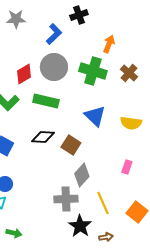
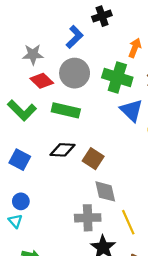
gray star: (16, 19) -> (33, 54), moved
red diamond: (24, 74) -> (42, 81), turned 75
blue triangle: (95, 116) -> (132, 110), moved
gray diamond: (82, 175) -> (105, 191), turned -55

